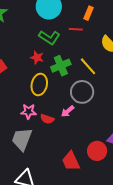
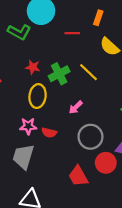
orange rectangle: (89, 13) -> (98, 18), moved
green L-shape: (49, 37) -> (19, 32), moved
gray circle: (82, 92) -> (90, 137), moved
pink arrow: (68, 111) -> (76, 107), moved

